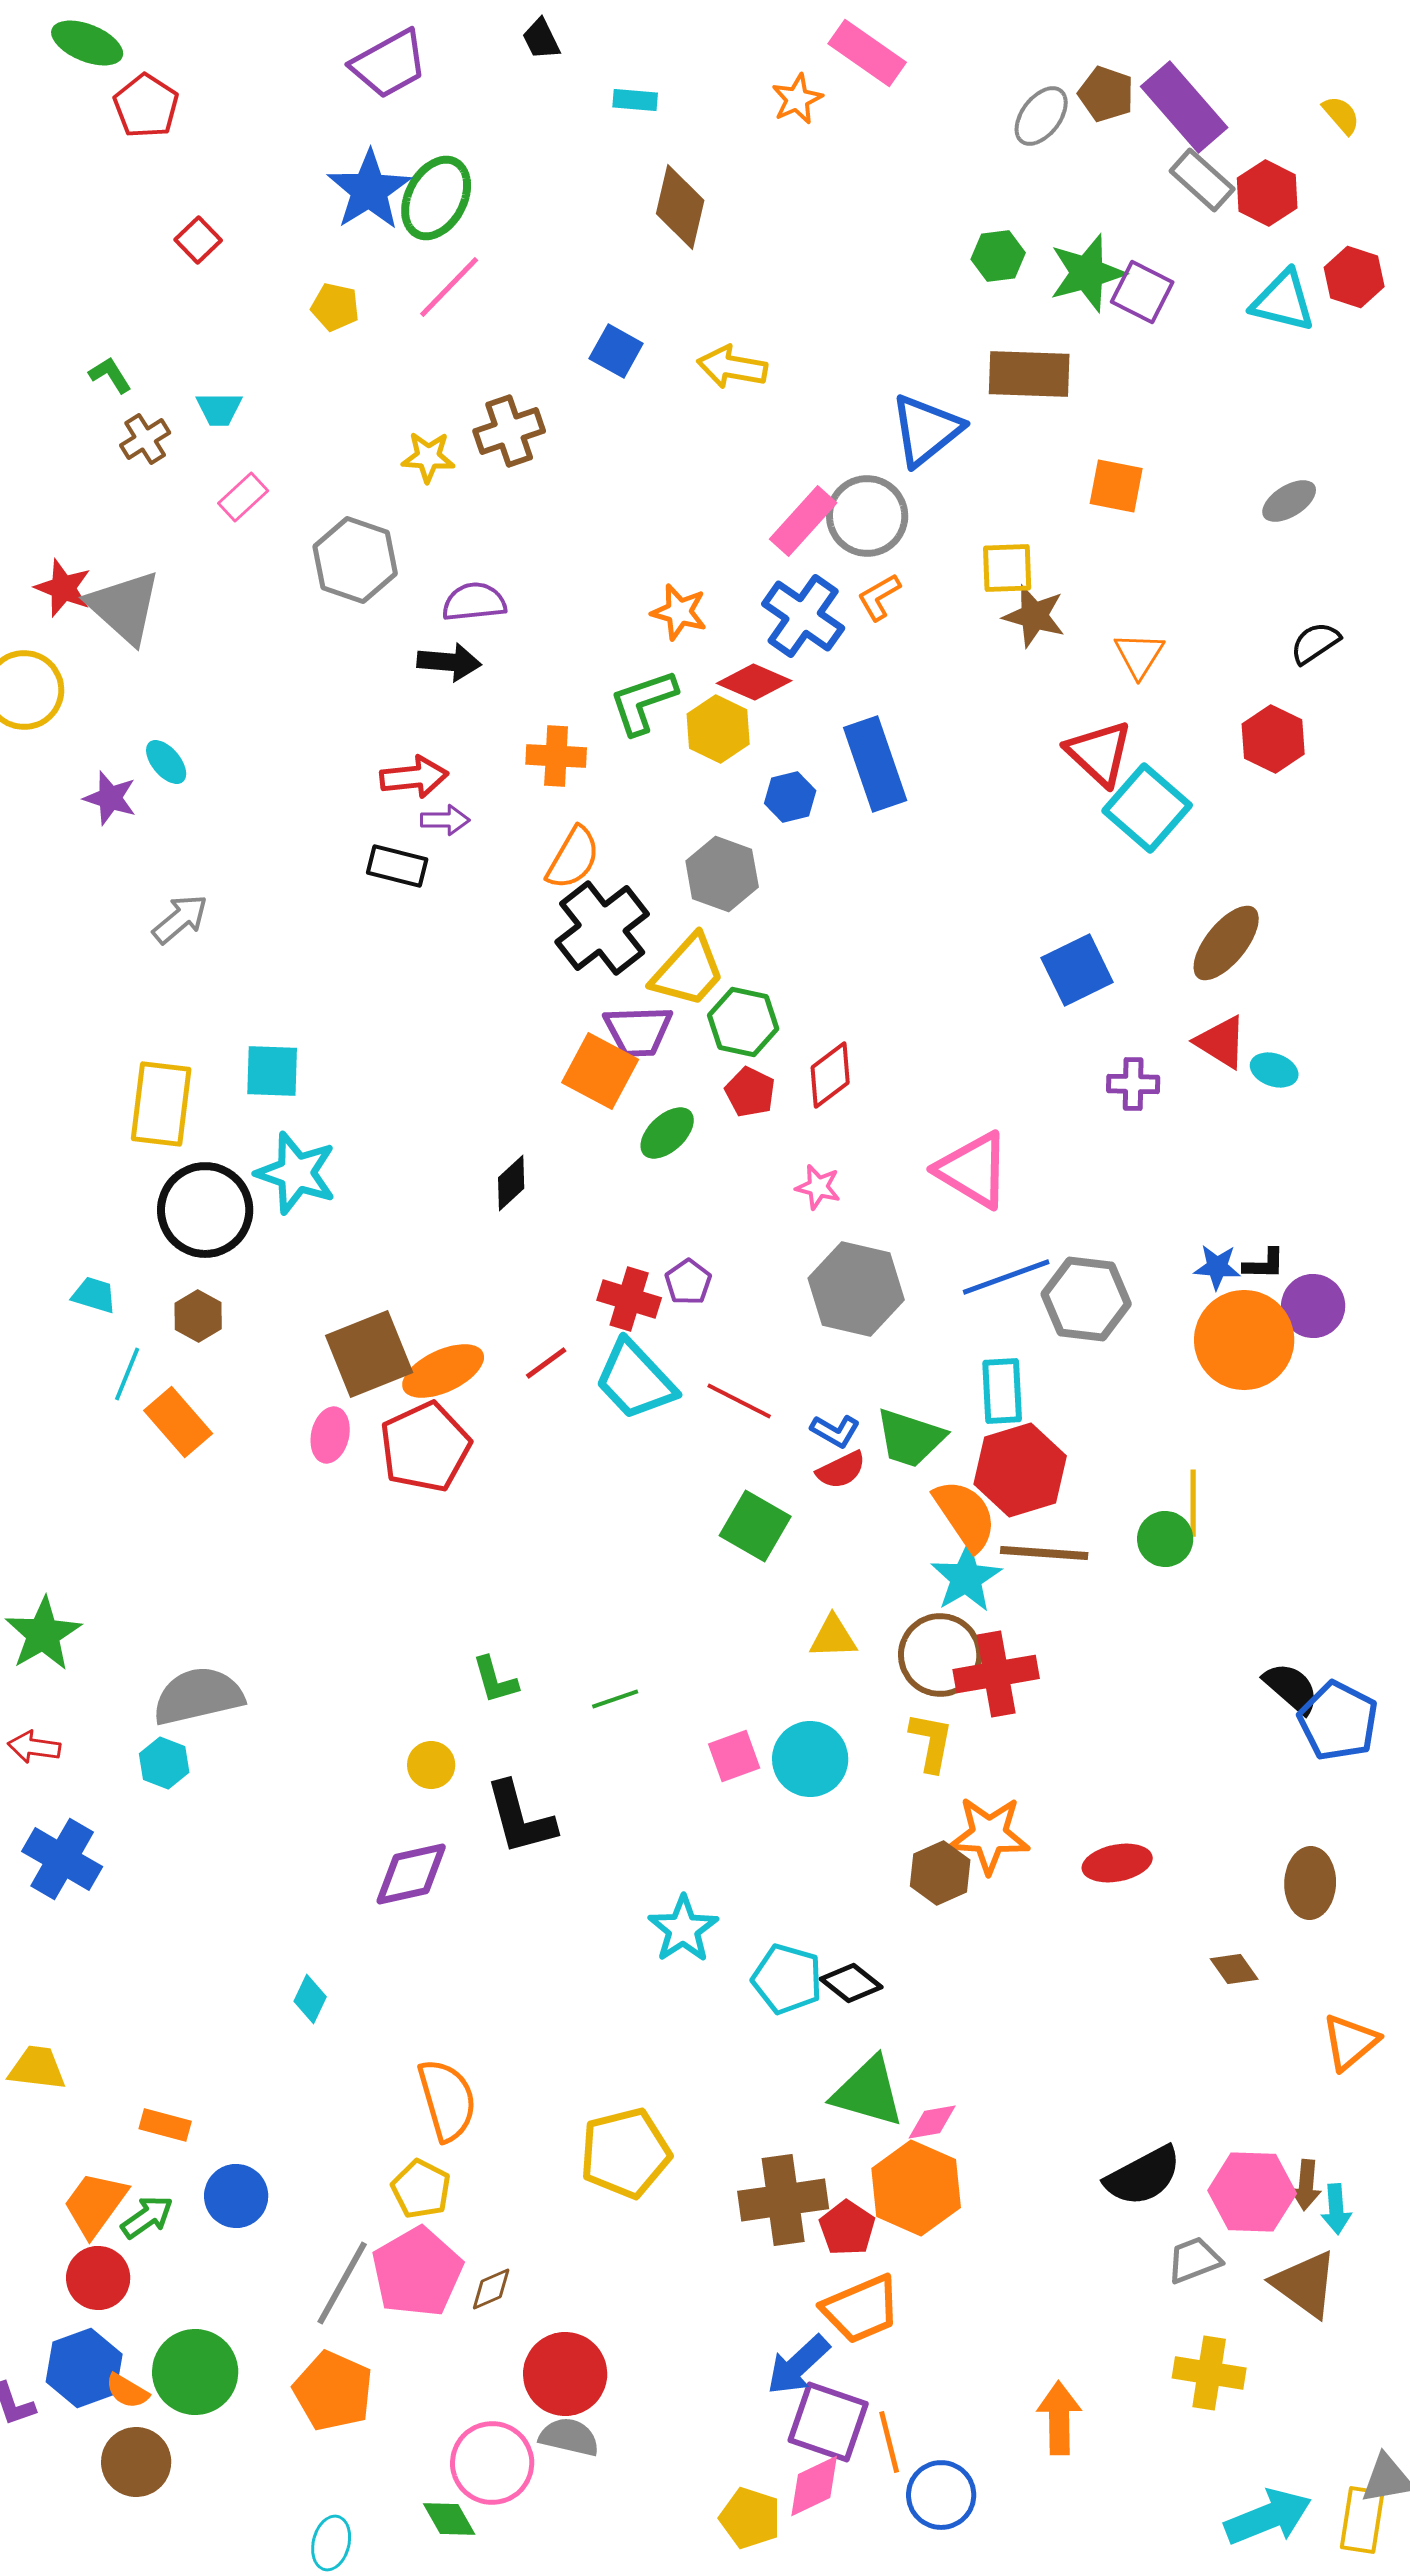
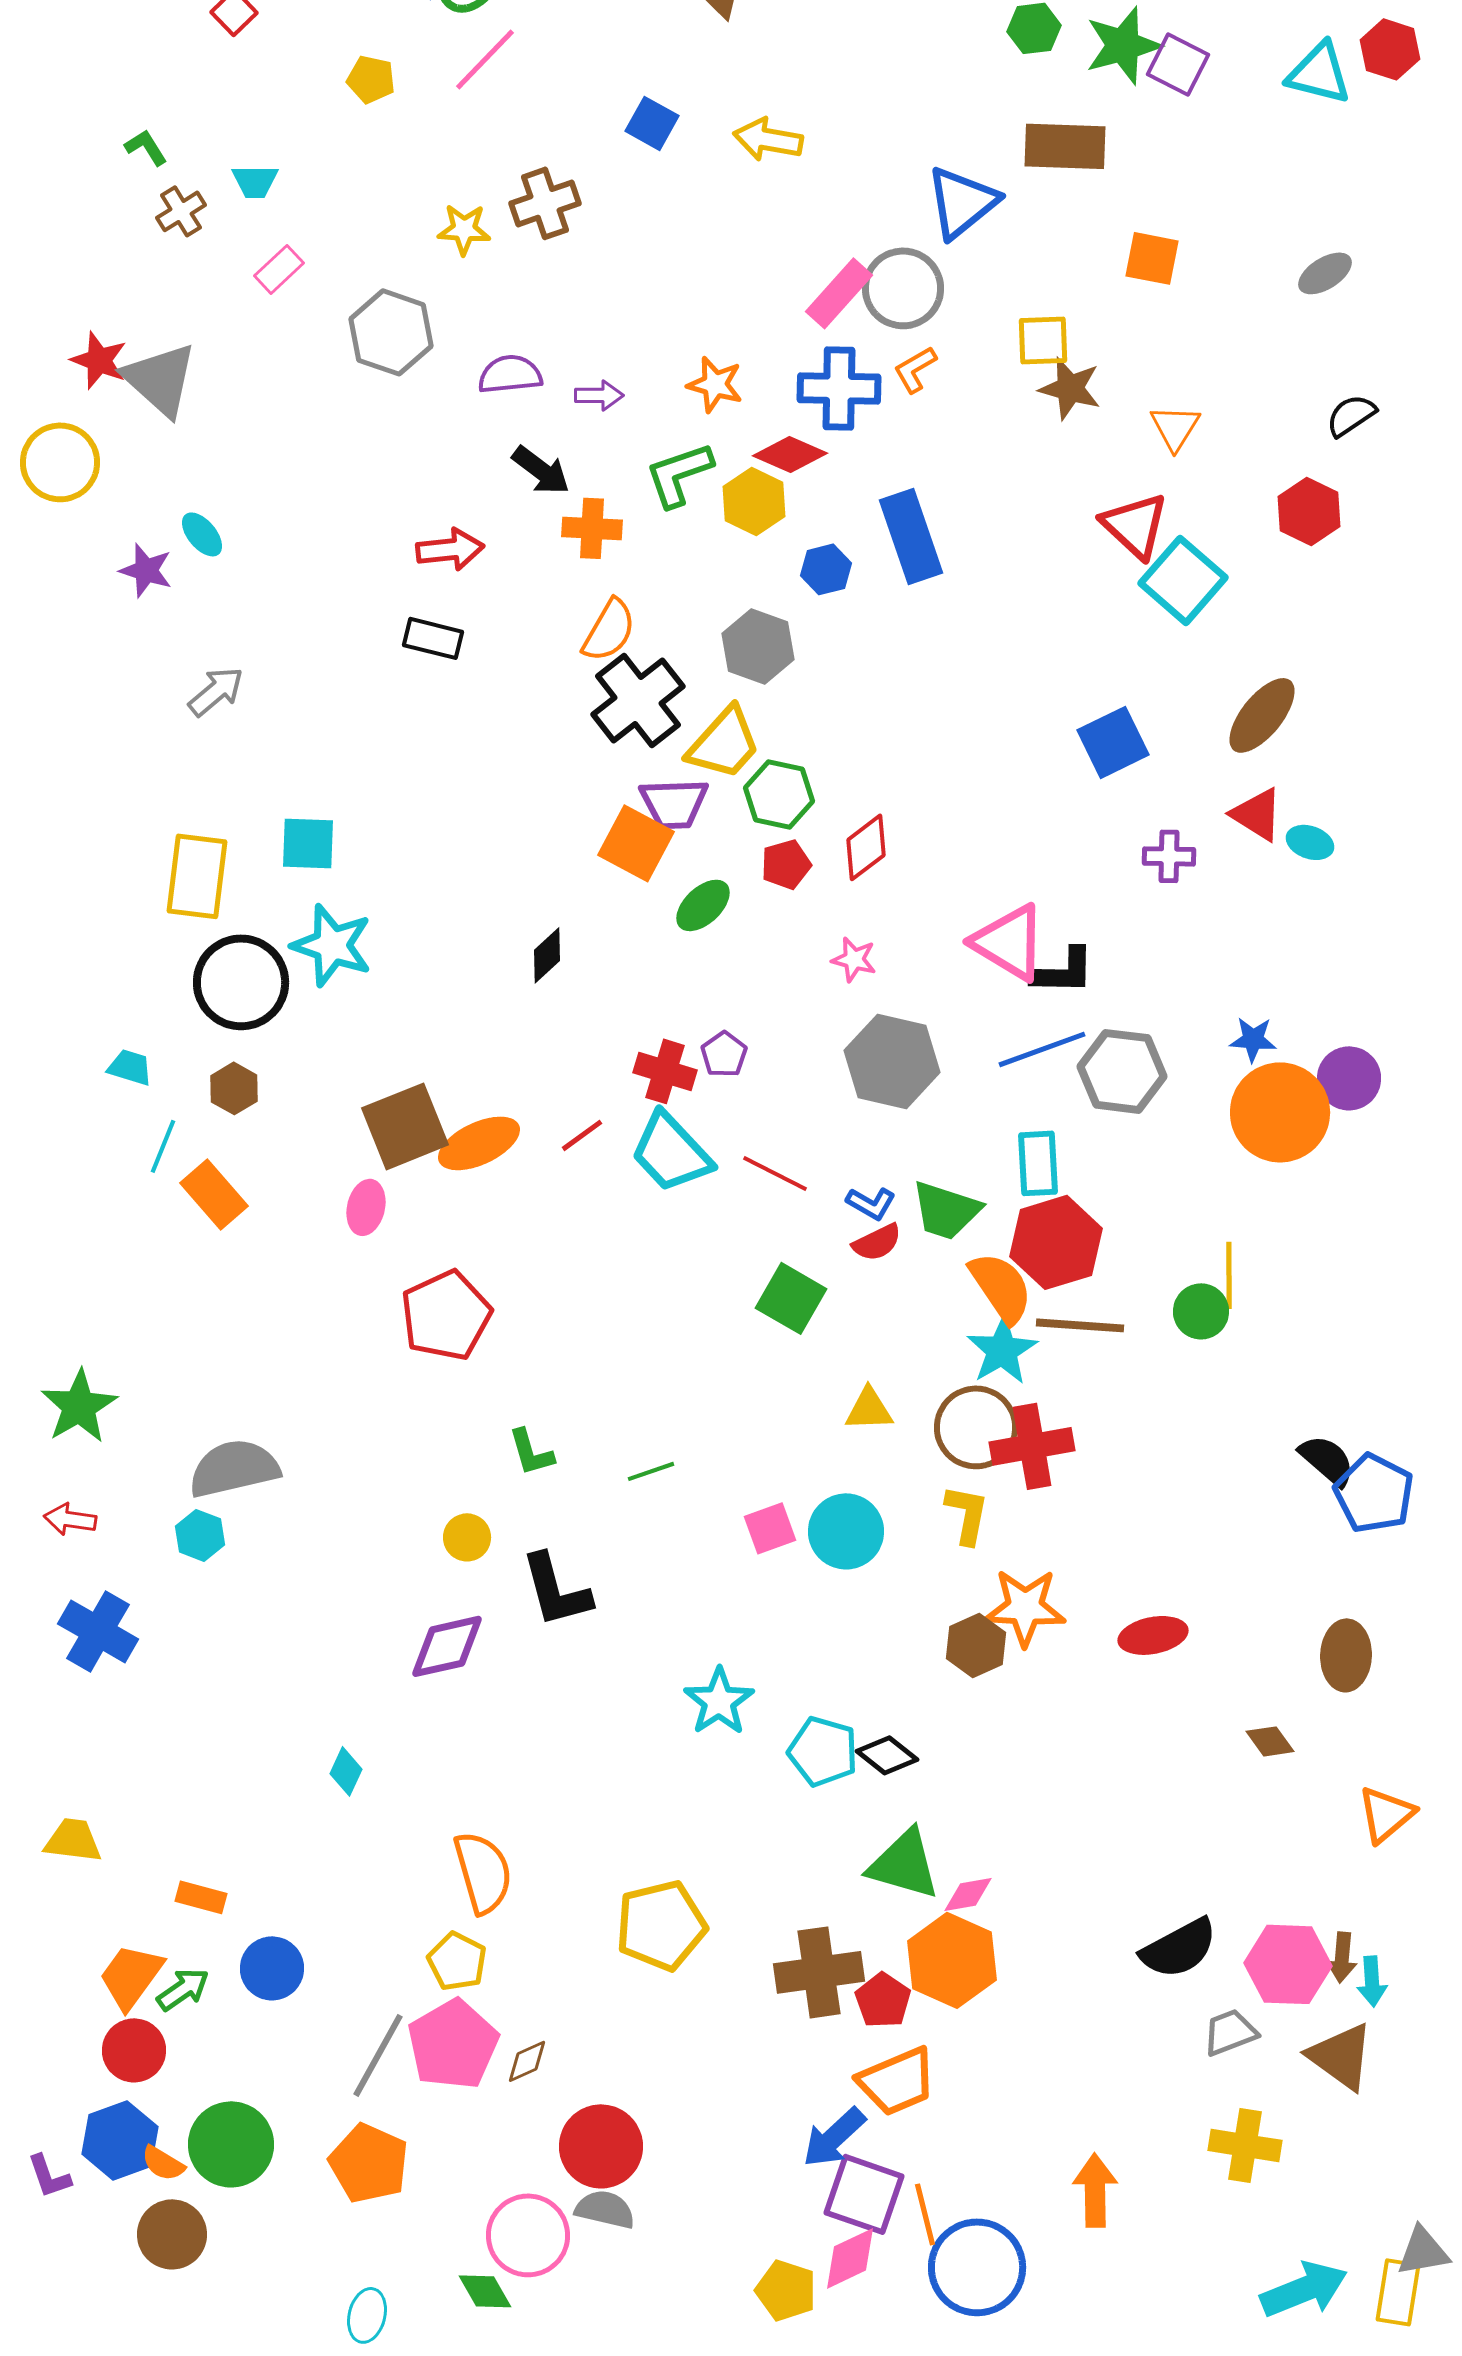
blue cross: (803, 616) -> (839, 388), turned -34
black arrow: (449, 662) -> (541, 470), moved, turned 32
purple arrow: (445, 820) -> (599, 395), moved
red pentagon: (750, 1092) -> (786, 864), turned 30
black L-shape: (1264, 1264) -> (1063, 971), moved, size x1.5
red pentagon: (425, 1447) -> (446, 1315), moved
blue circle: (941, 2495) -> (977, 2267), size x1.4

